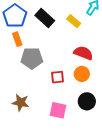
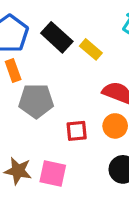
yellow rectangle: (74, 21) -> (91, 49), moved
pink square: (58, 110) -> (53, 174), moved

